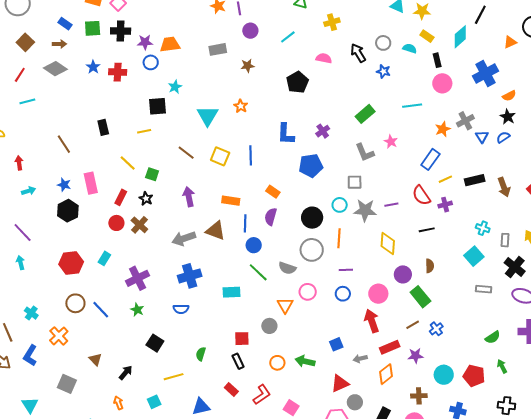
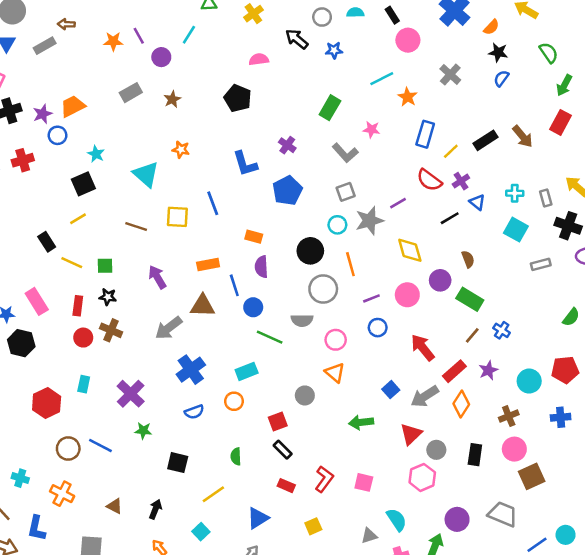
cyan line: (288, 37) -> (189, 35), moved
black rectangle: (103, 127) -> (47, 242), moved
orange star: (443, 129) -> (408, 97), moved
blue triangle: (482, 137) -> (477, 202), moved
pink circle: (378, 294) -> (407, 295), moved
orange triangle: (285, 305) -> (335, 373), moved
gray arrow: (360, 359) -> (425, 396), size x1.6
orange circle: (277, 363) -> (234, 401), moved

